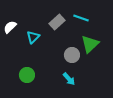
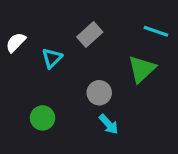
cyan line: (81, 18) -> (156, 31), moved
gray circle: (72, 55) -> (99, 93), moved

